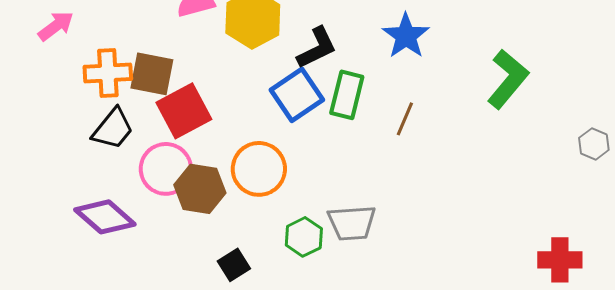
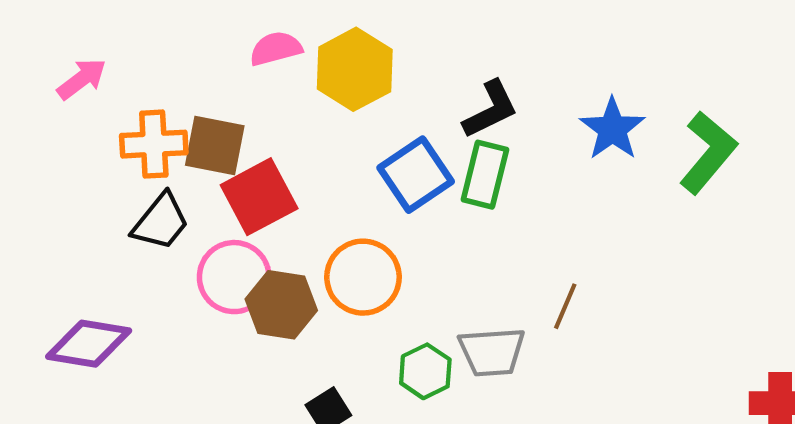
blue star: (406, 36) -> (612, 129), moved
black L-shape: (317, 48) -> (490, 109), moved
brown line: (405, 119) -> (565, 306), moved
purple diamond: (105, 217) -> (89, 344), moved, turned -32

